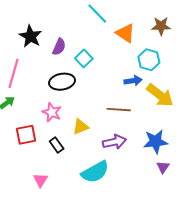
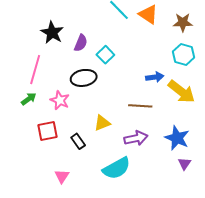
orange triangle: (125, 33) -> (148, 14), moved
cyan hexagon: (149, 60) -> (184, 55), moved
pink star: (52, 112) -> (60, 100), moved
blue star: (156, 142) -> (177, 138), turned 30

